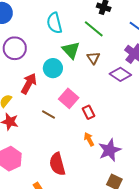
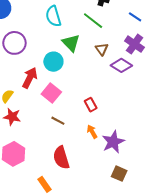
brown triangle: (93, 58) -> (102, 49), moved
pink square: (69, 98) -> (51, 93), moved
brown line: (48, 114) -> (58, 121), moved

